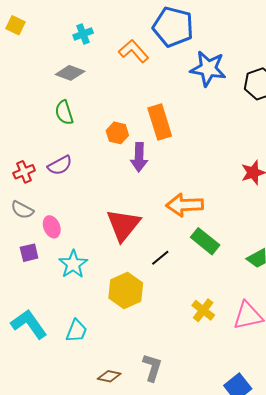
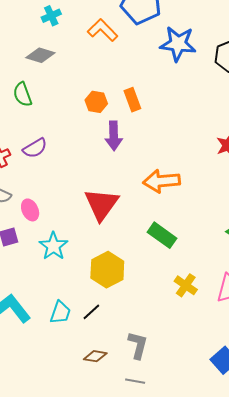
green semicircle: (64, 113) -> (22, 94), moved
orange rectangle: (160, 122) -> (132, 100), size x0.7
orange hexagon: (117, 133) -> (96, 102), moved
green rectangle: (205, 241) -> (162, 235), moved
black line: (160, 258) -> (91, 312), moved

